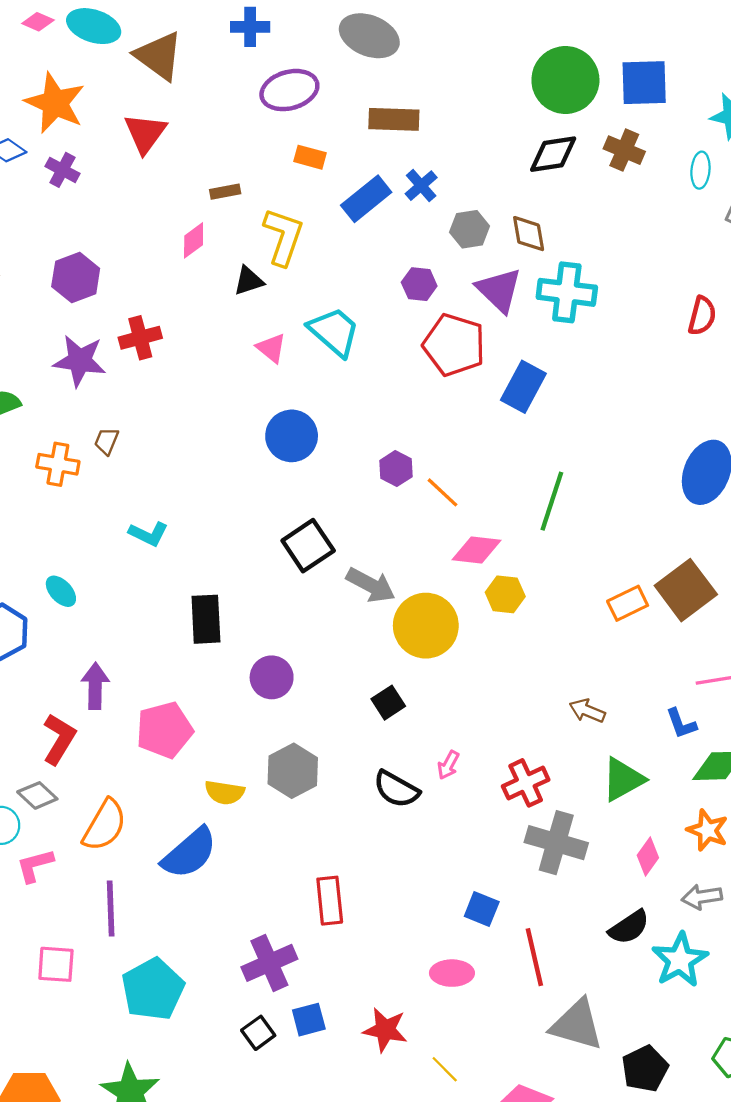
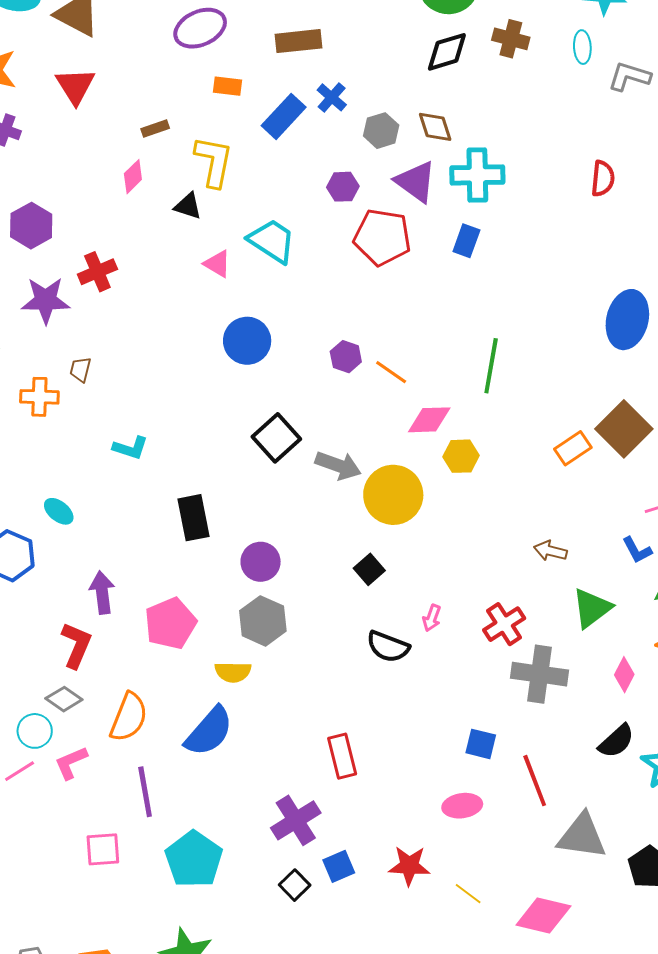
black triangle: (249, 281) -> (188, 206), turned 44
blue rectangle: (523, 387) -> (466, 241), moved, size x0.7
gray hexagon: (293, 771) -> (263, 621), moved

